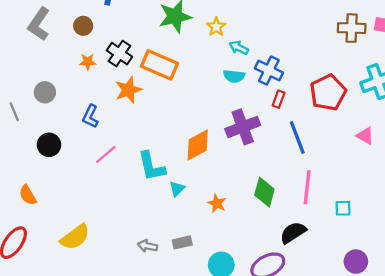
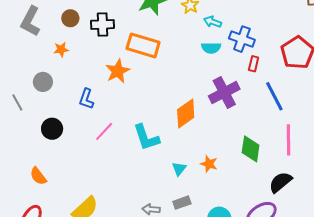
black cross: (119, 54) -> (103, 24), moved, turned -30
orange star: (88, 62) -> (61, 49), moved
cyan triangle: (177, 189) -> (179, 169), moved

